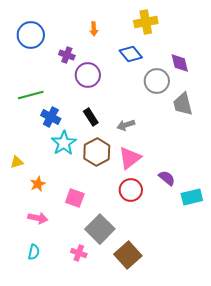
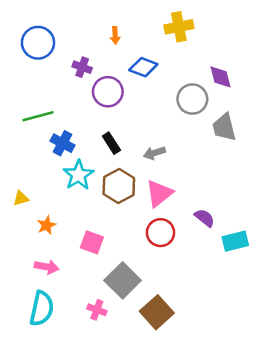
blue diamond: (131, 54) -> (143, 67), moved, turned -30
cyan semicircle: (34, 252) -> (42, 309), size x1.8

